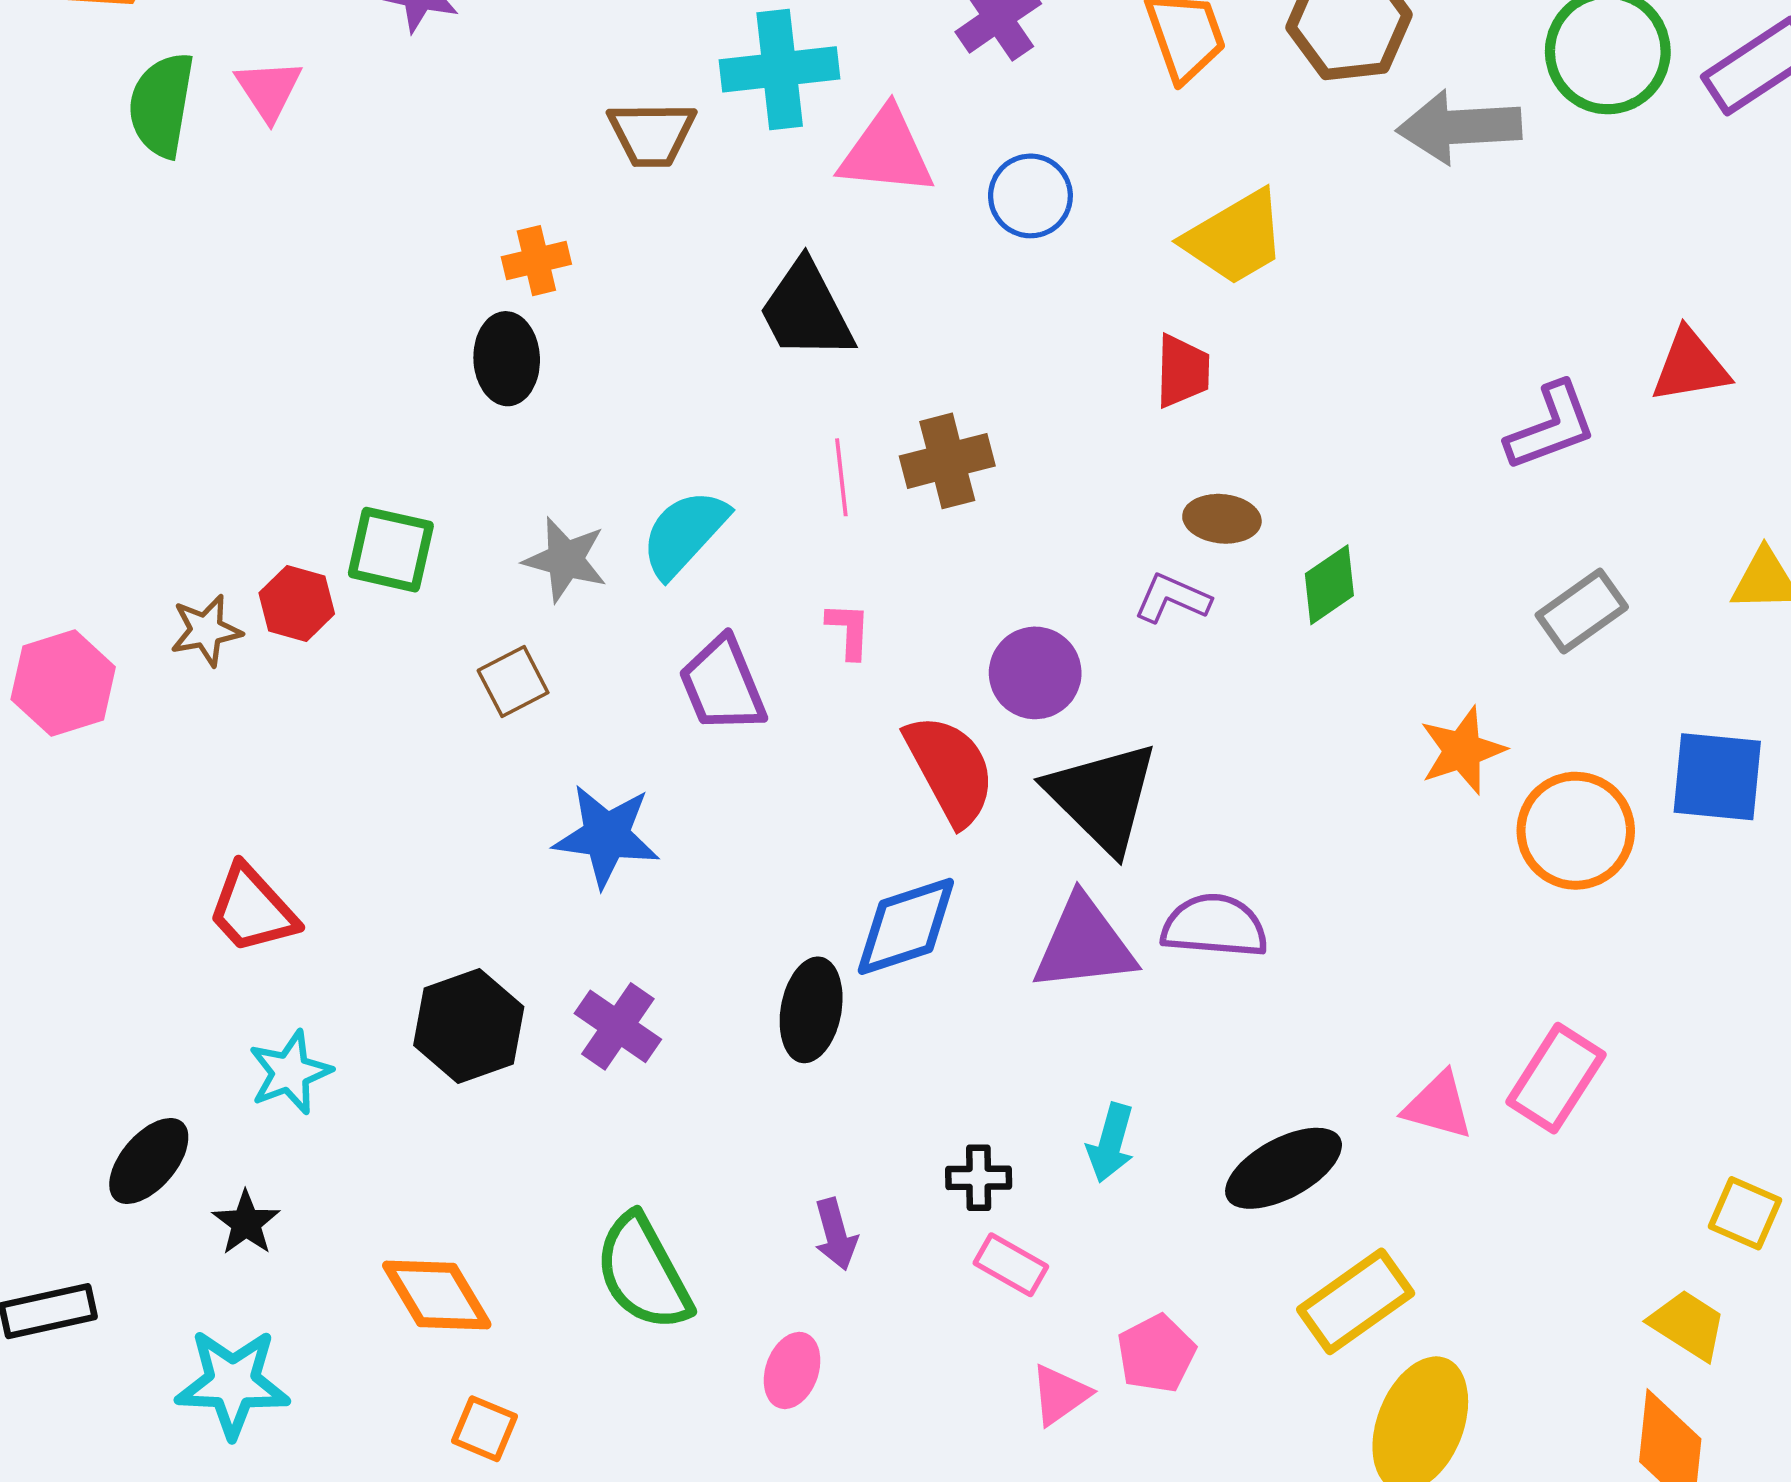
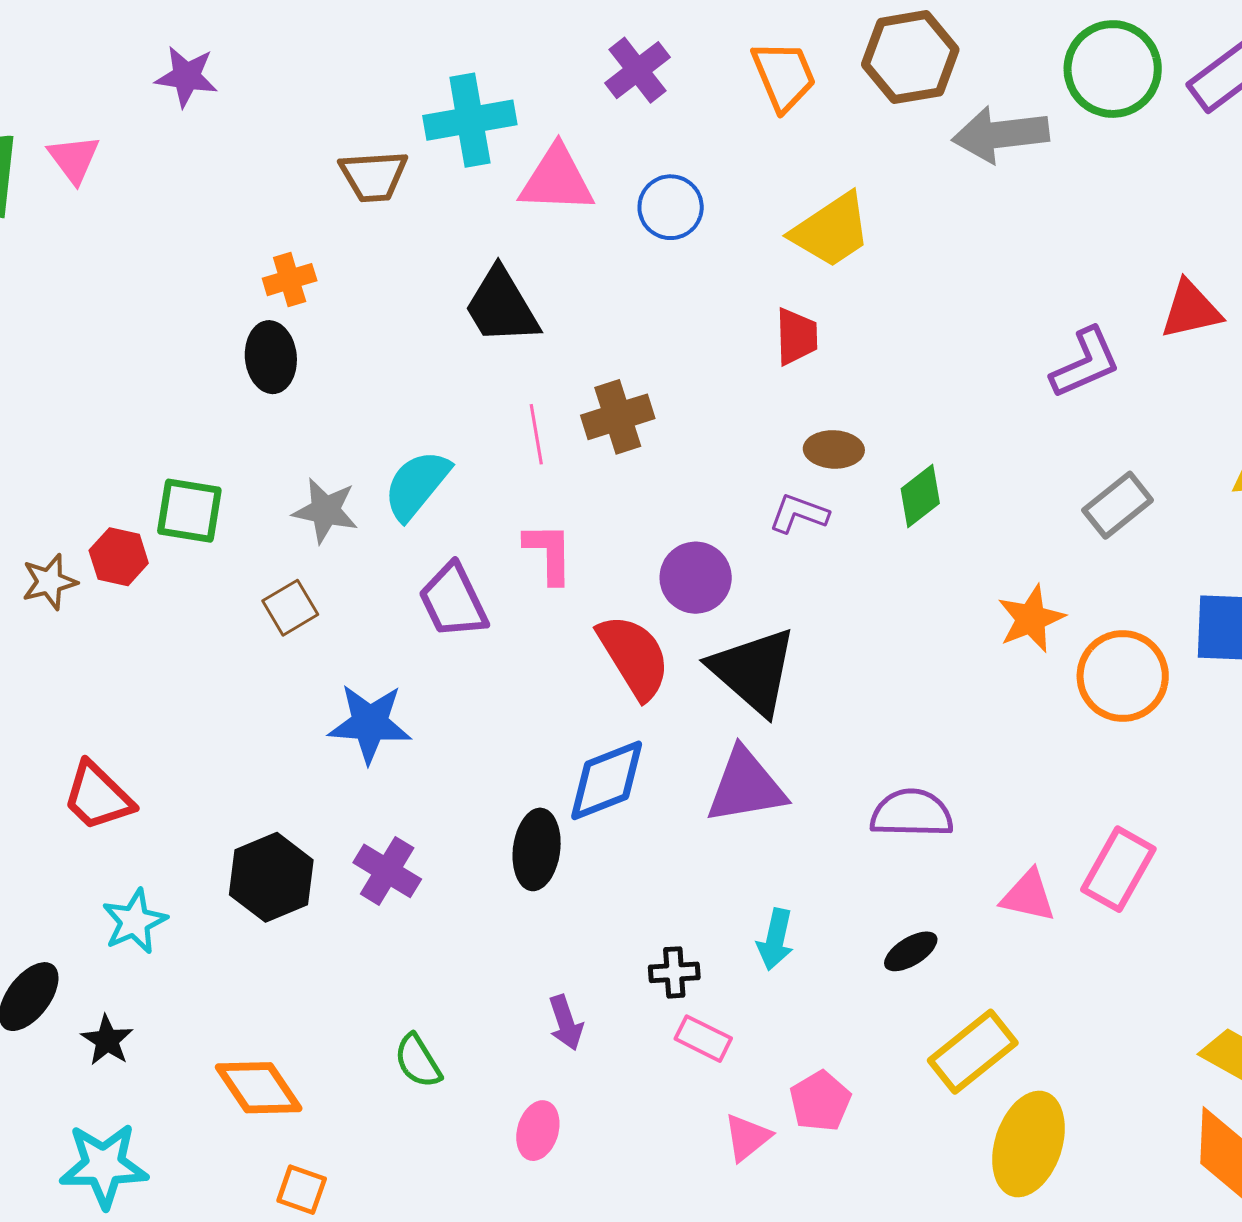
pink L-shape: (849, 630) -> (549, 553), size x1.4
purple semicircle: (1214, 926) -> (912, 813), moved
black ellipse: (1284, 1168) -> (911, 951), size x0.6
green semicircle: (643, 1272) -> (418, 1061), size x0.6

